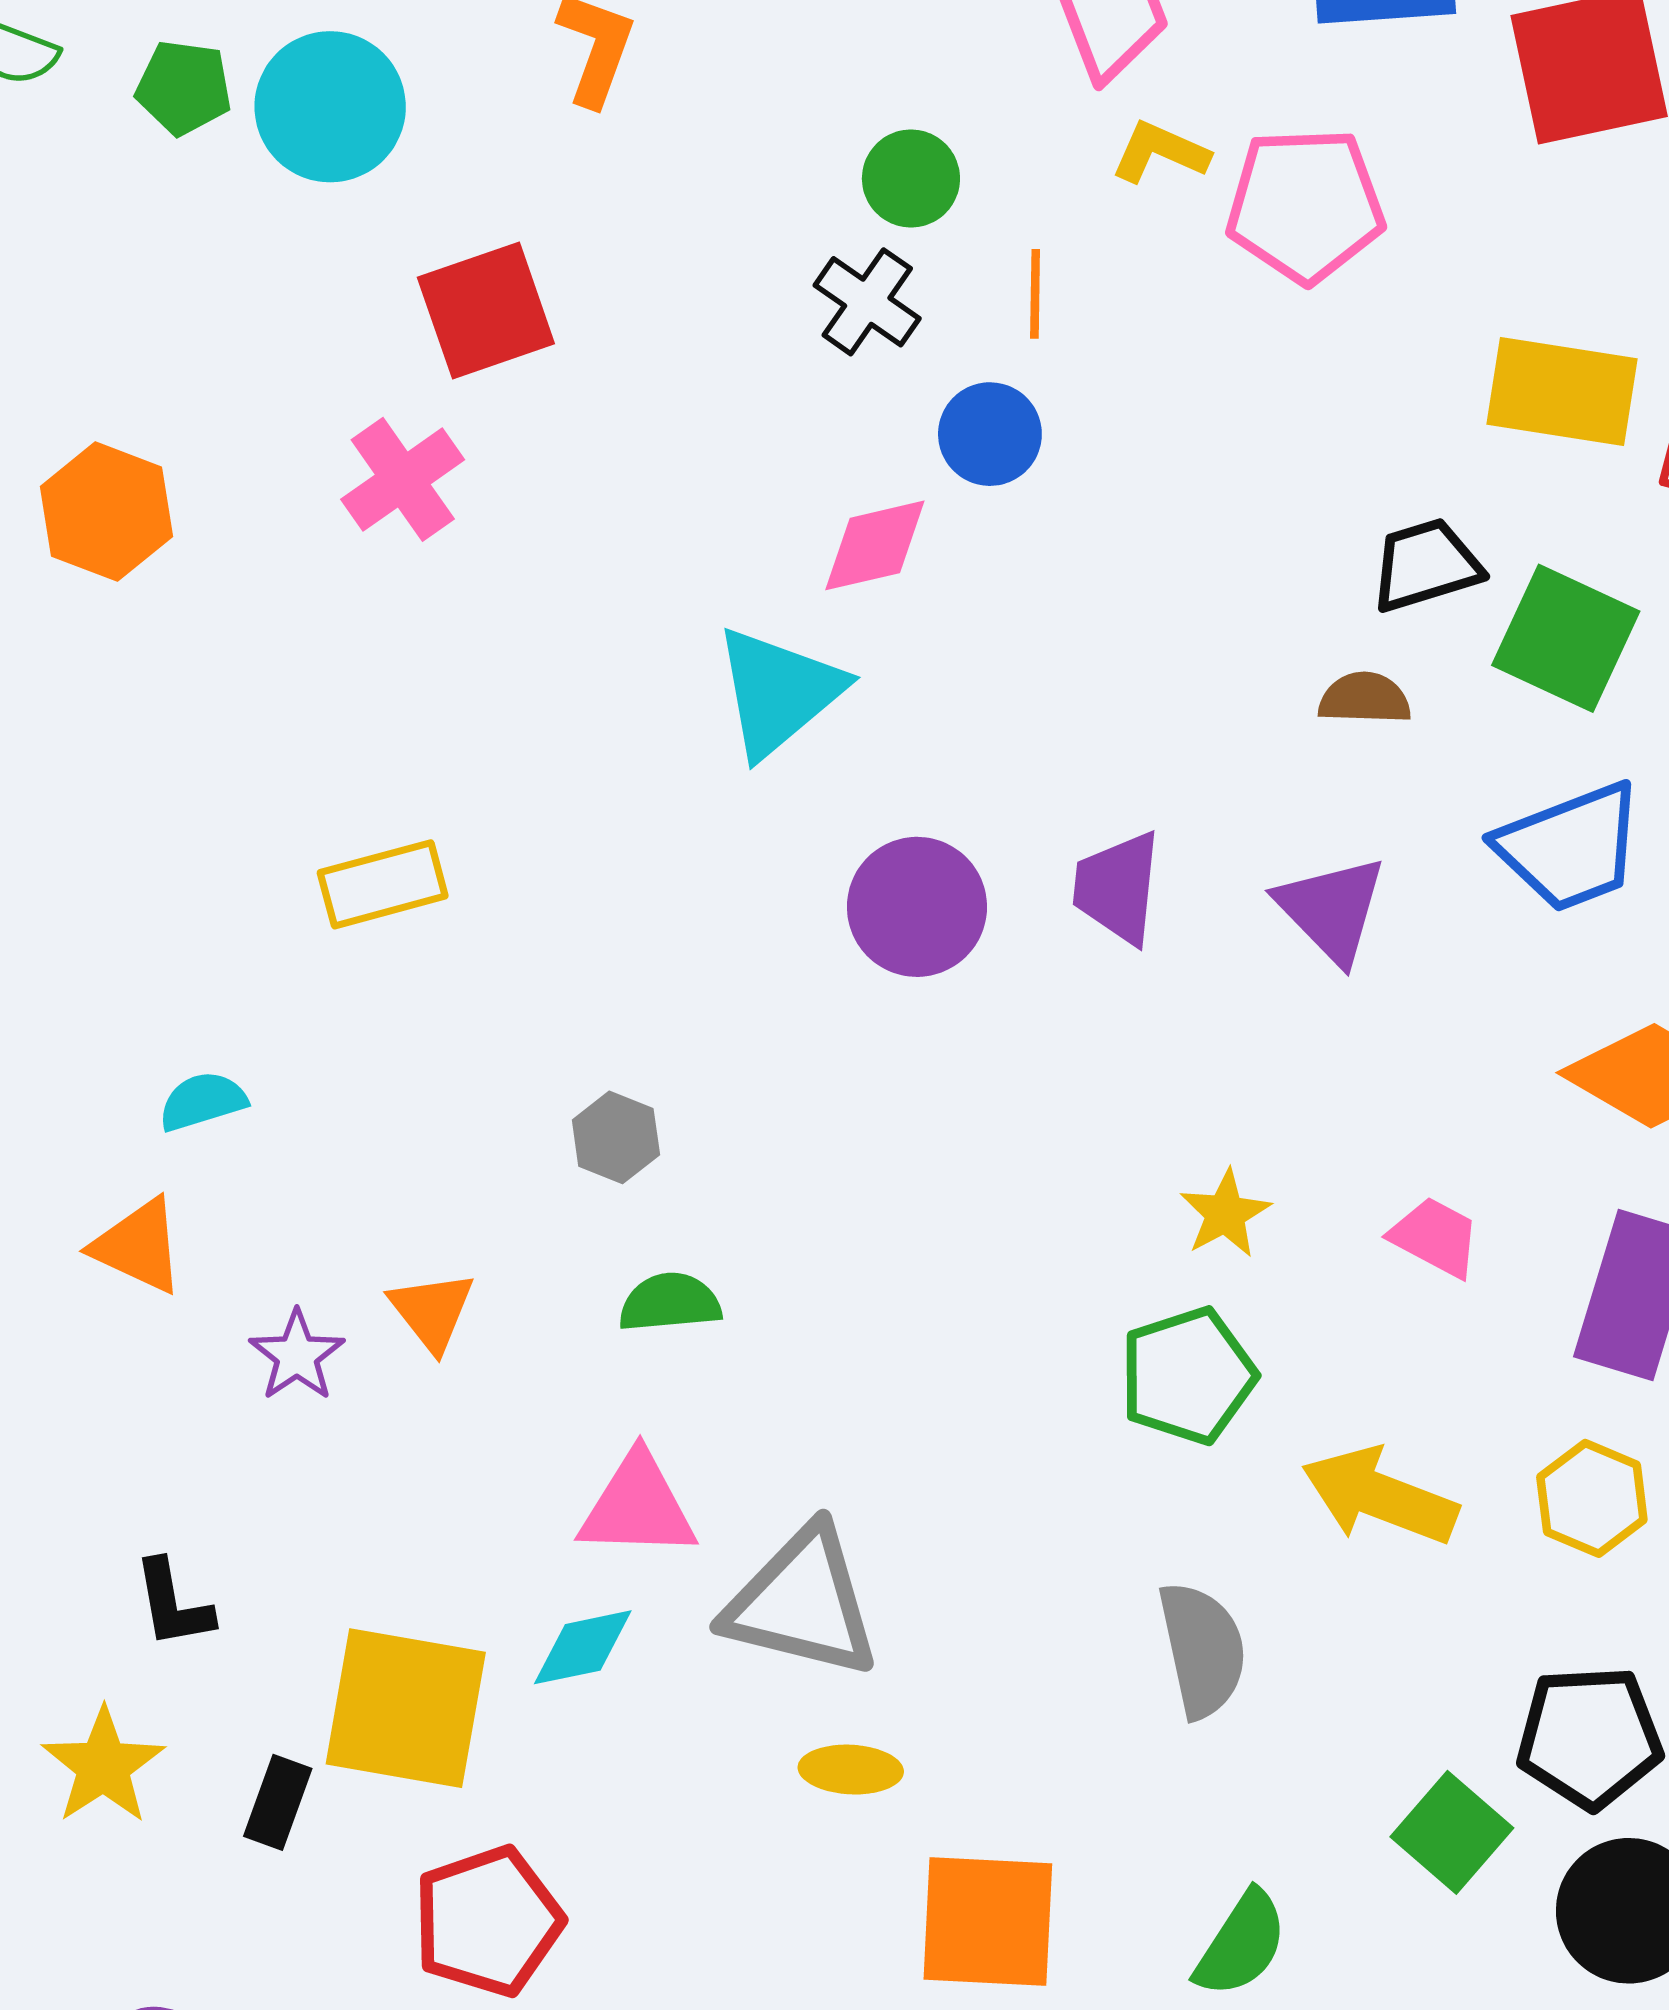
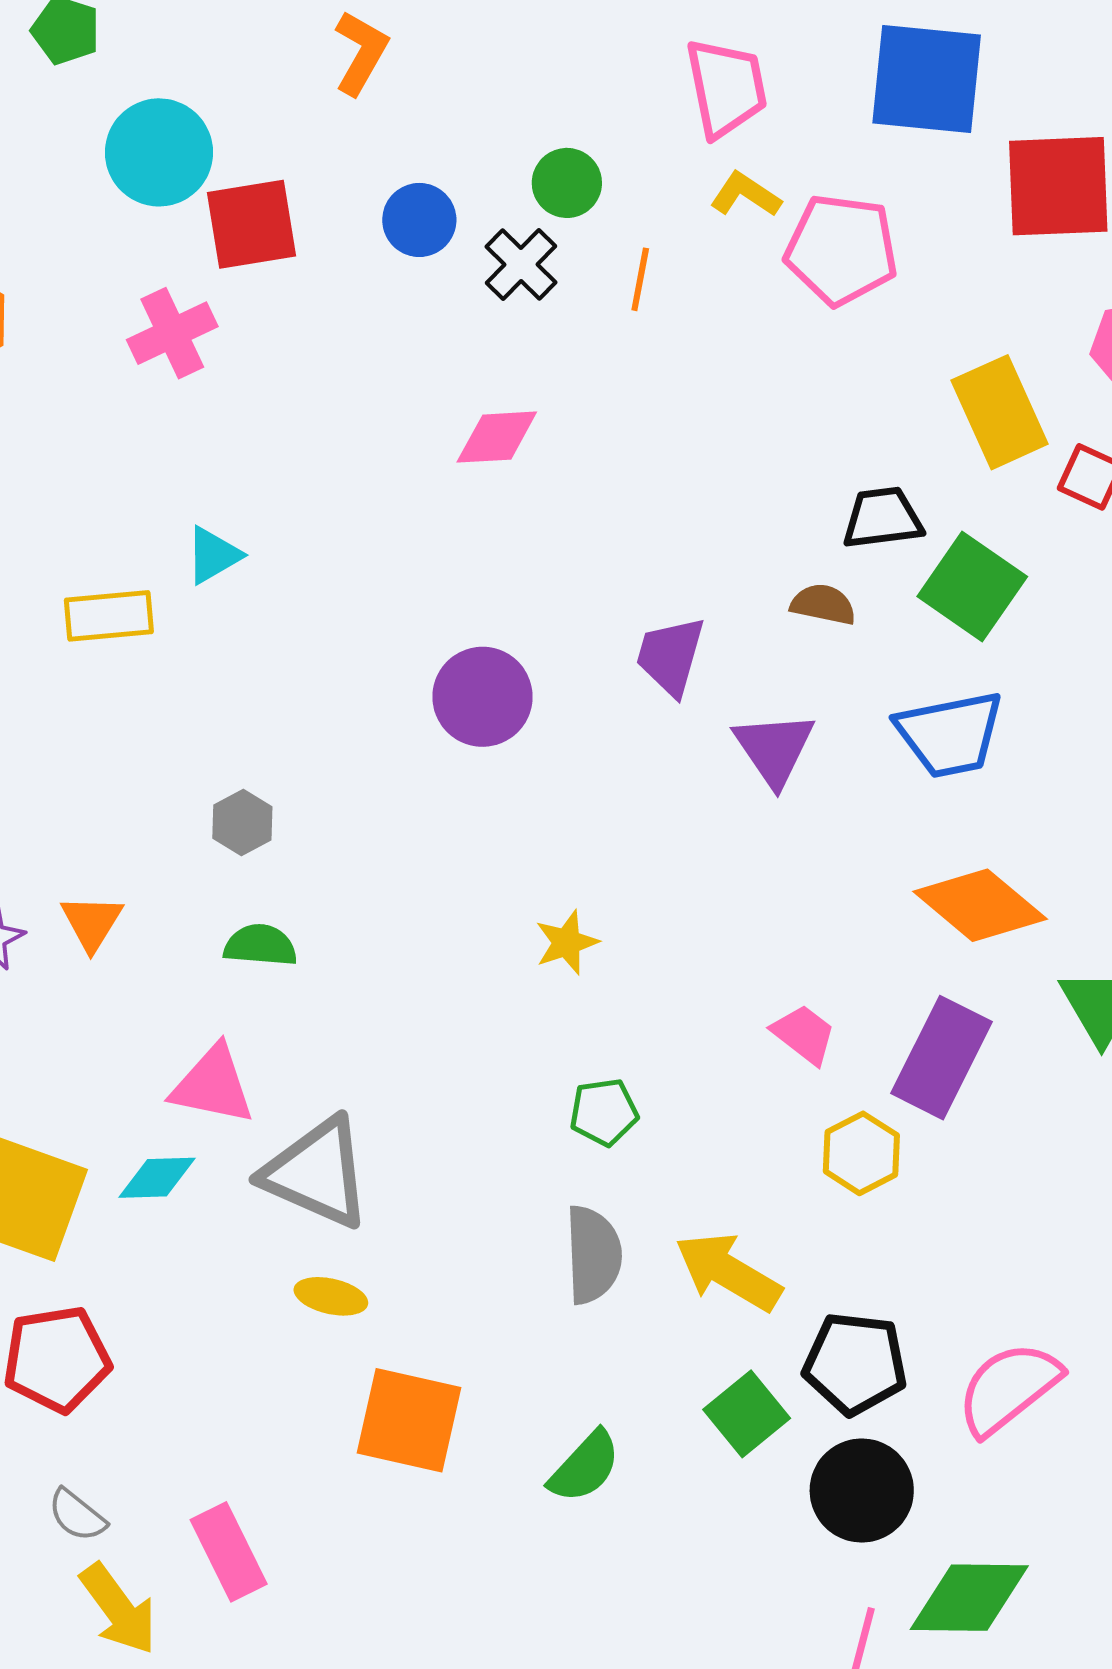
cyan circle: (330, 107) -> (159, 152), moved
yellow rectangle: (1562, 391) -> (1000, 412), turned 47
blue circle: (990, 434) -> (419, 220), moved
cyan triangle: (778, 692) -> (213, 555), moved, size x0.6
purple trapezoid: (1117, 888) -> (670, 656), moved
yellow star: (1225, 1214) -> (567, 942), moved
pink trapezoid: (1435, 1237) -> (804, 1034), moved
green pentagon: (1188, 1376) -> (604, 1112), moved, size x0.7
yellow arrow: (1380, 1496) -> (728, 1272), moved
yellow hexagon: (1592, 1498) -> (861, 1153), moved

